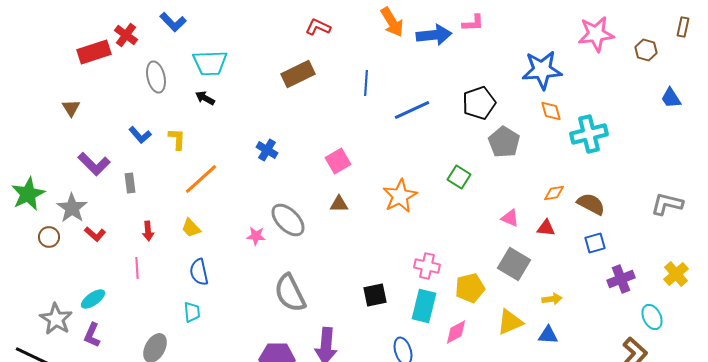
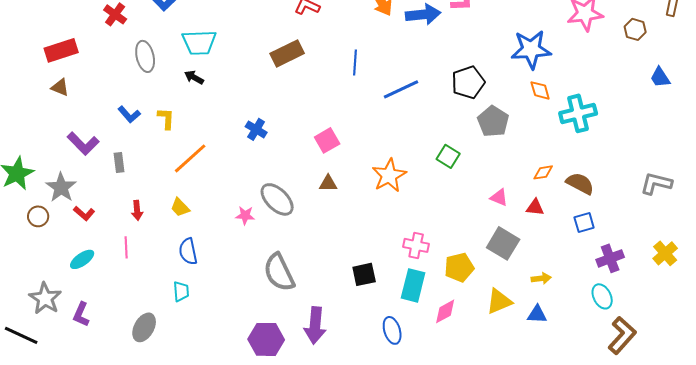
red rectangle: (94, 52) -> (61, 50), moved
brown triangle: (71, 108) -> (60, 87), turned -36
cyan ellipse: (93, 299) -> (82, 259), moved
cyan ellipse: (652, 317) -> (602, 296), moved

